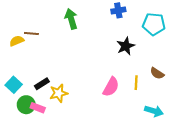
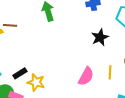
yellow star: (59, 93) -> (36, 82), turned 30

